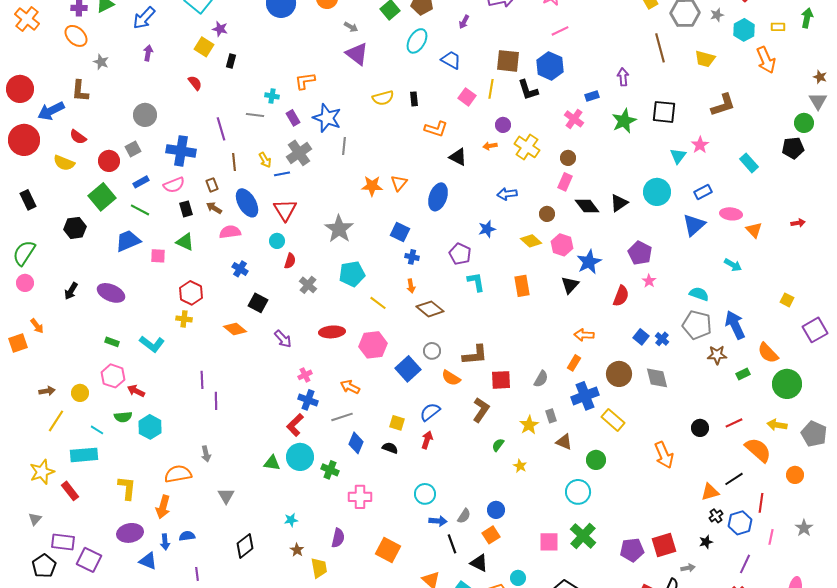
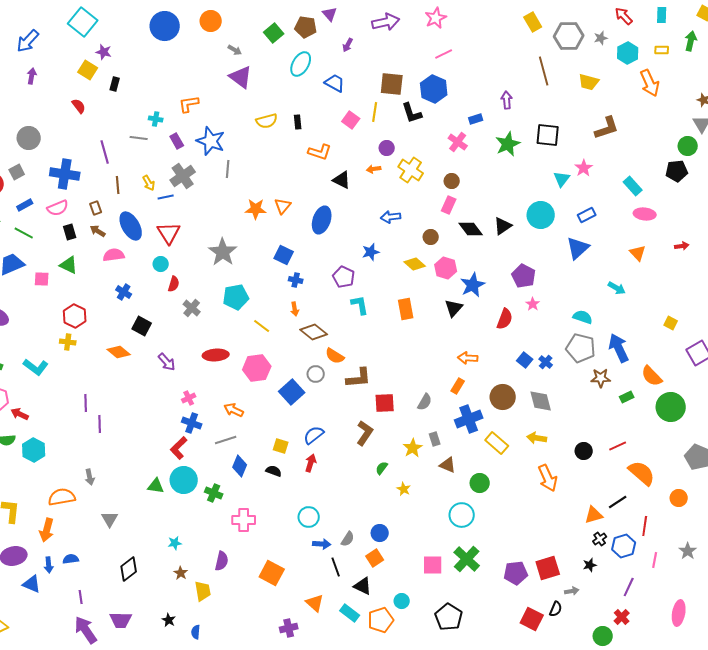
pink ellipse: (731, 214) -> (645, 214), moved
orange semicircle: (451, 378) -> (335, 356), moved
yellow arrow: (777, 425) -> (537, 438), moved

